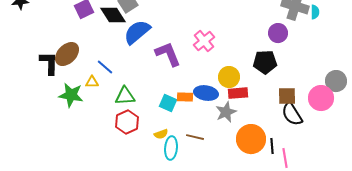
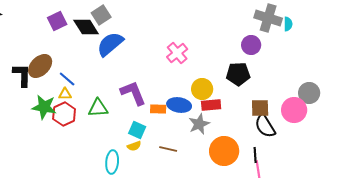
purple L-shape: (168, 54) -> (133, 93), moved
blue line: (105, 67) -> (67, 79), moved
cyan square: (168, 103) -> (137, 130), moved
red hexagon: (127, 122) -> (64, 114), moved
black line: (272, 146) -> (255, 155), moved
cyan ellipse: (171, 148) -> (112, 162), moved

